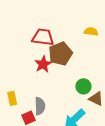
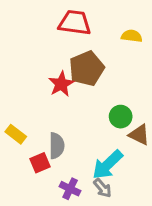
red trapezoid: (43, 37) -> (75, 23), moved
yellow rectangle: (12, 98) -> (16, 134), turned -40

